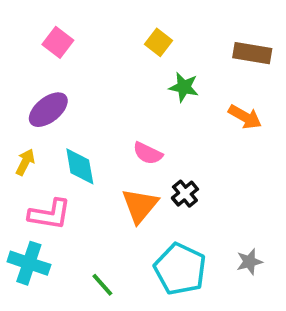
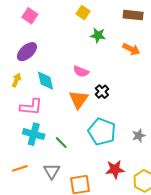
gray star: (249, 262) -> (139, 136), moved
cyan cross: (29, 263) -> (34, 134), moved

